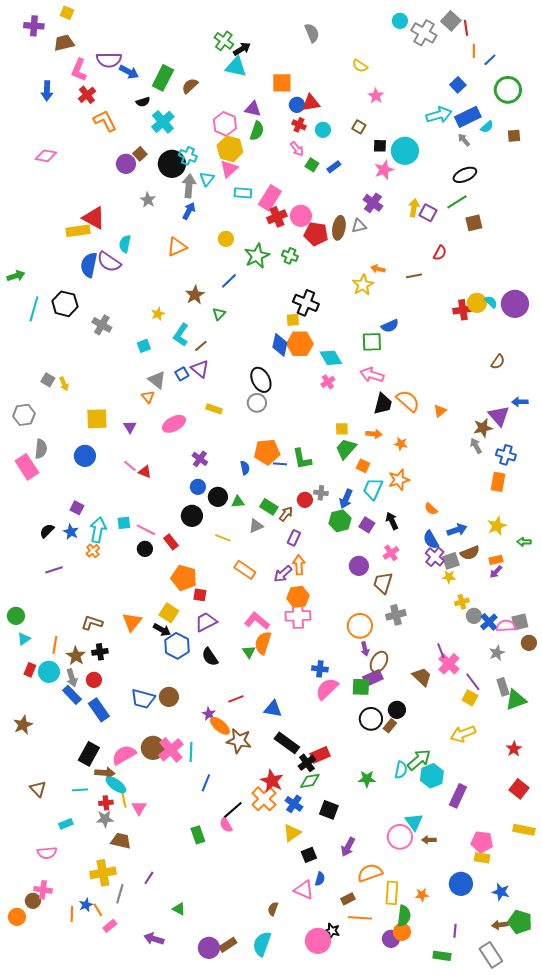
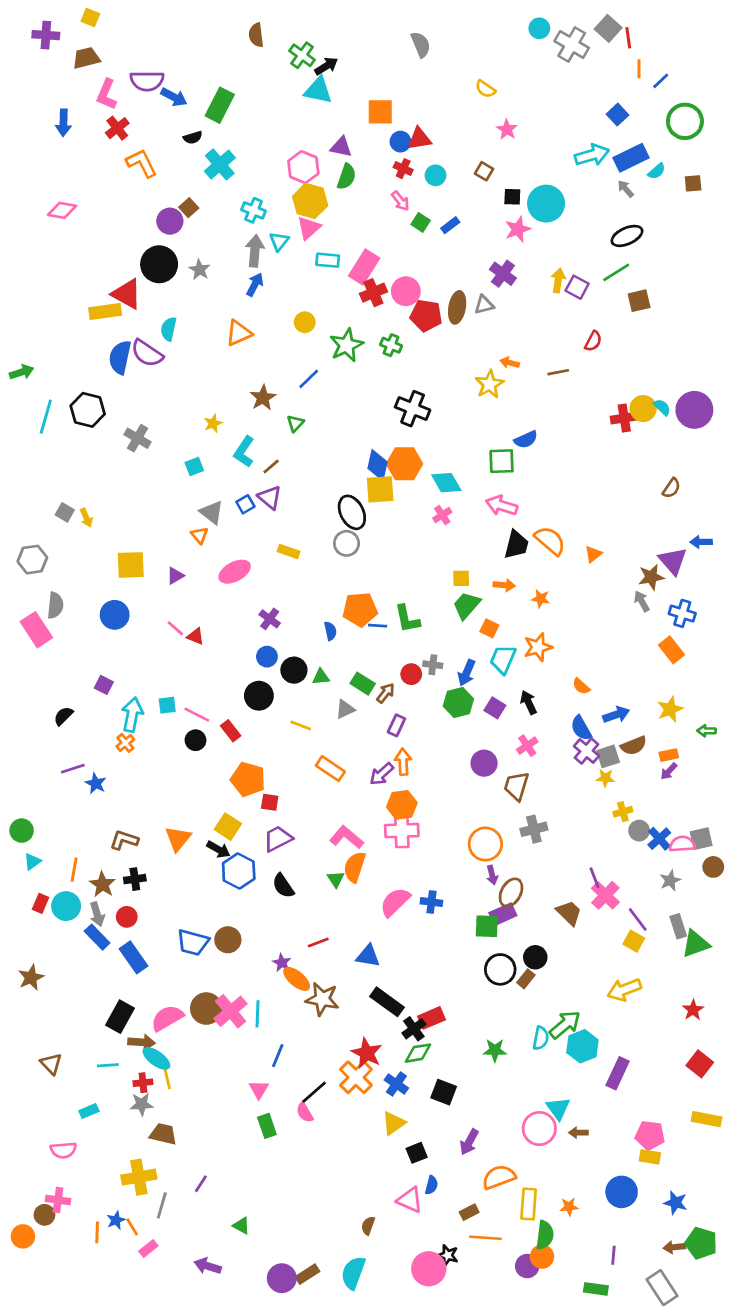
brown semicircle: (190, 86) -> (256, 35), moved, turned -54
black circle: (172, 164) -> (159, 264), moved
yellow square: (293, 320) -> (380, 489), moved, size x1.6
purple triangle: (130, 427) -> (175, 576), turned 32
orange rectangle: (498, 482) -> (671, 650), turned -48
blue star: (71, 532) -> (96, 783), moved
pink semicircle: (327, 689) -> (395, 902), moved
pink triangle: (139, 808) -> (259, 1089), moved

